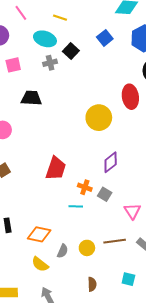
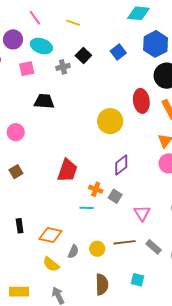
blue square: (105, 38) -> (118, 52), moved
cyan ellipse: (45, 39) -> (41, 46), moved
brown semicircle: (92, 284) -> (102, 284), size x1.5

